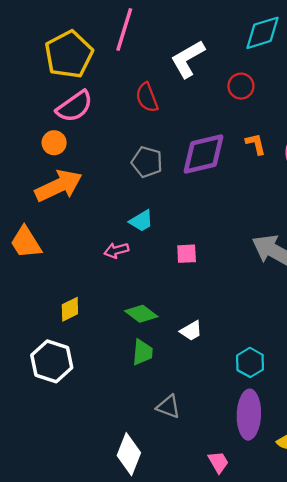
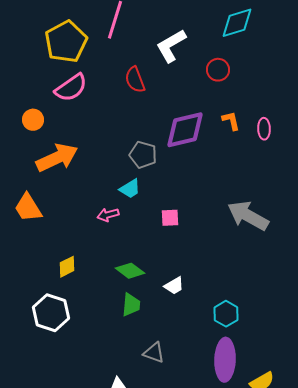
orange circle: (54, 143) -> (33, 120), moved
gray pentagon: (147, 162) -> (143, 155), moved

